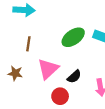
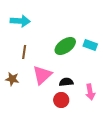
black semicircle: (74, 77) -> (66, 82), turned -144
red circle: (60, 96) -> (61, 100), moved

